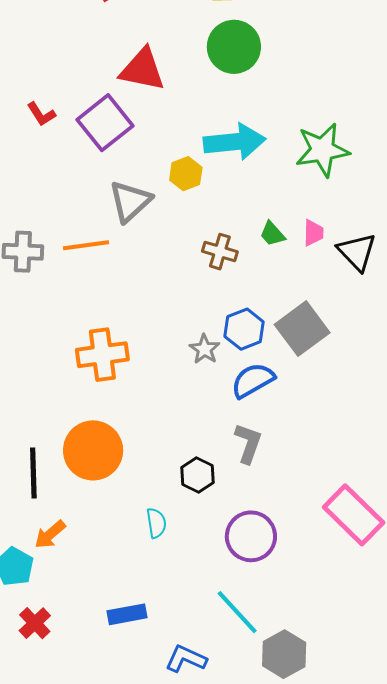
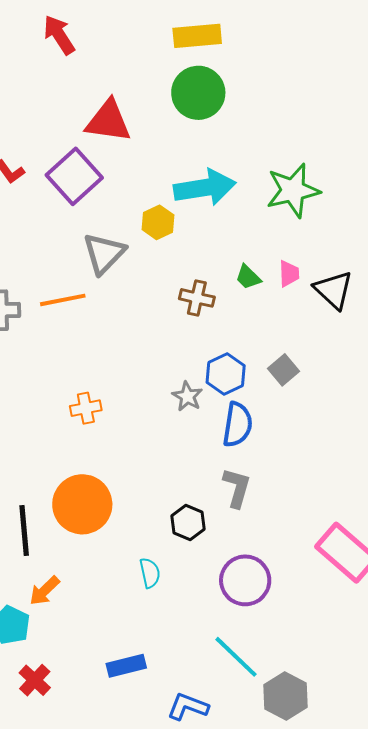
gray square: (302, 329) -> (283, 370), size x0.6
orange cross: (102, 355) -> (86, 408), size x0.6
blue semicircle: (253, 380) -> (237, 425), turned 132

